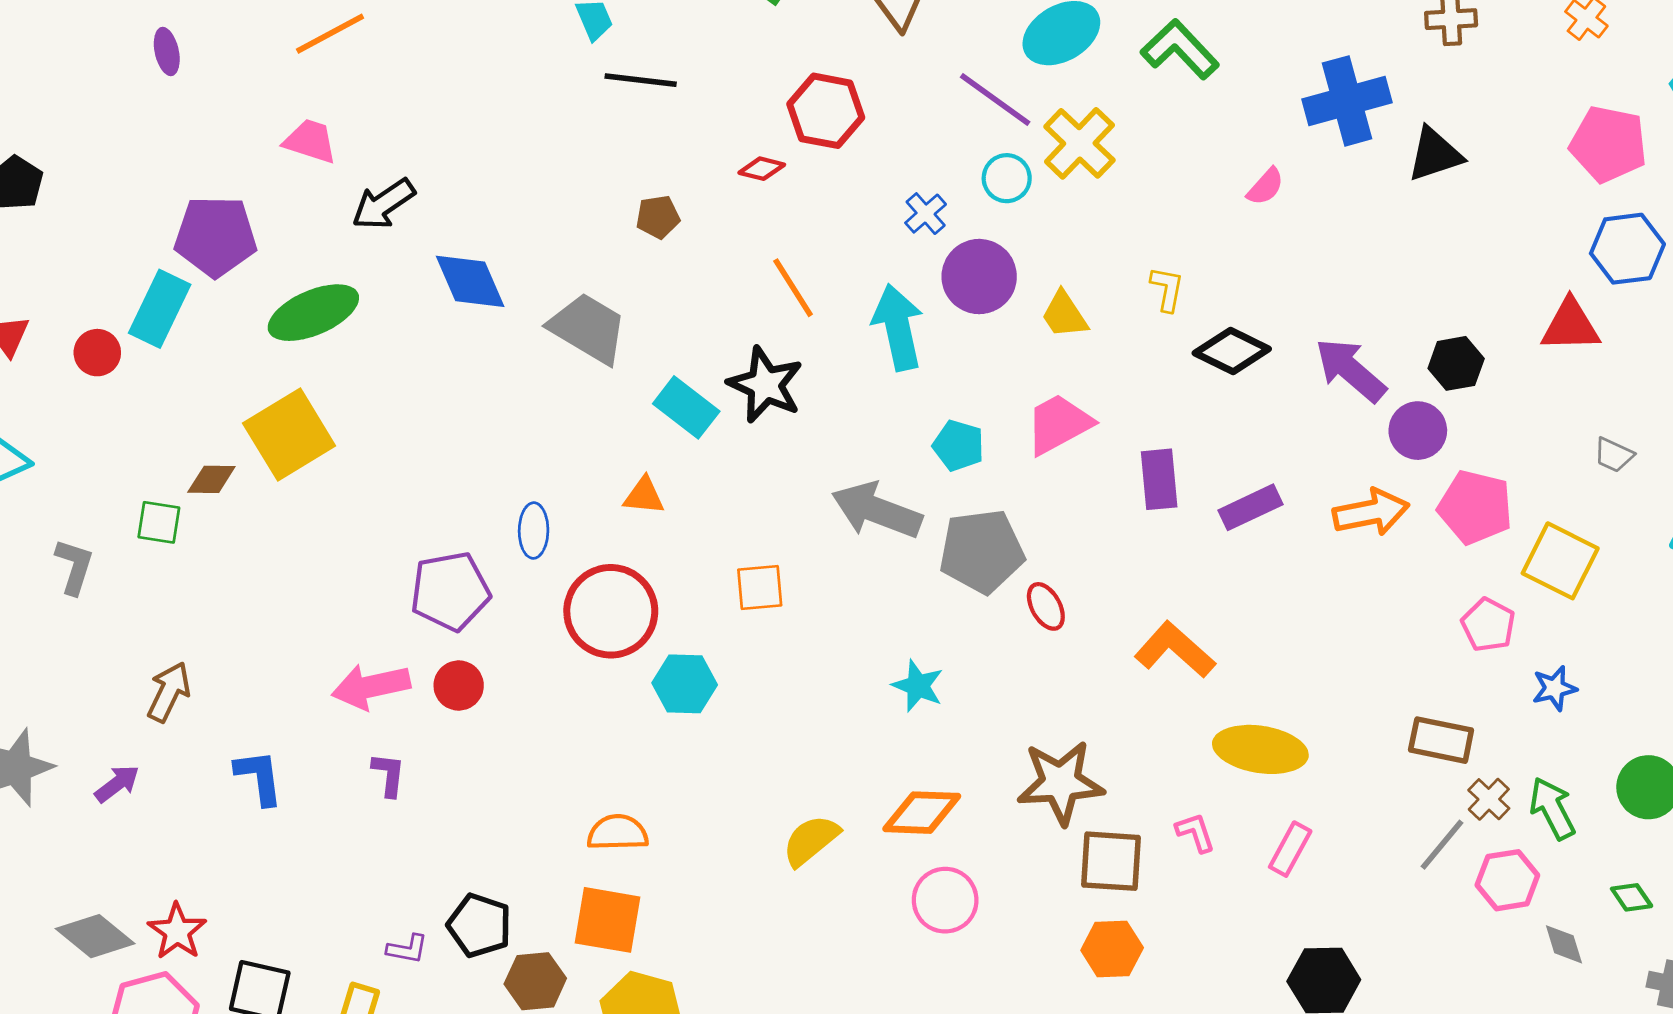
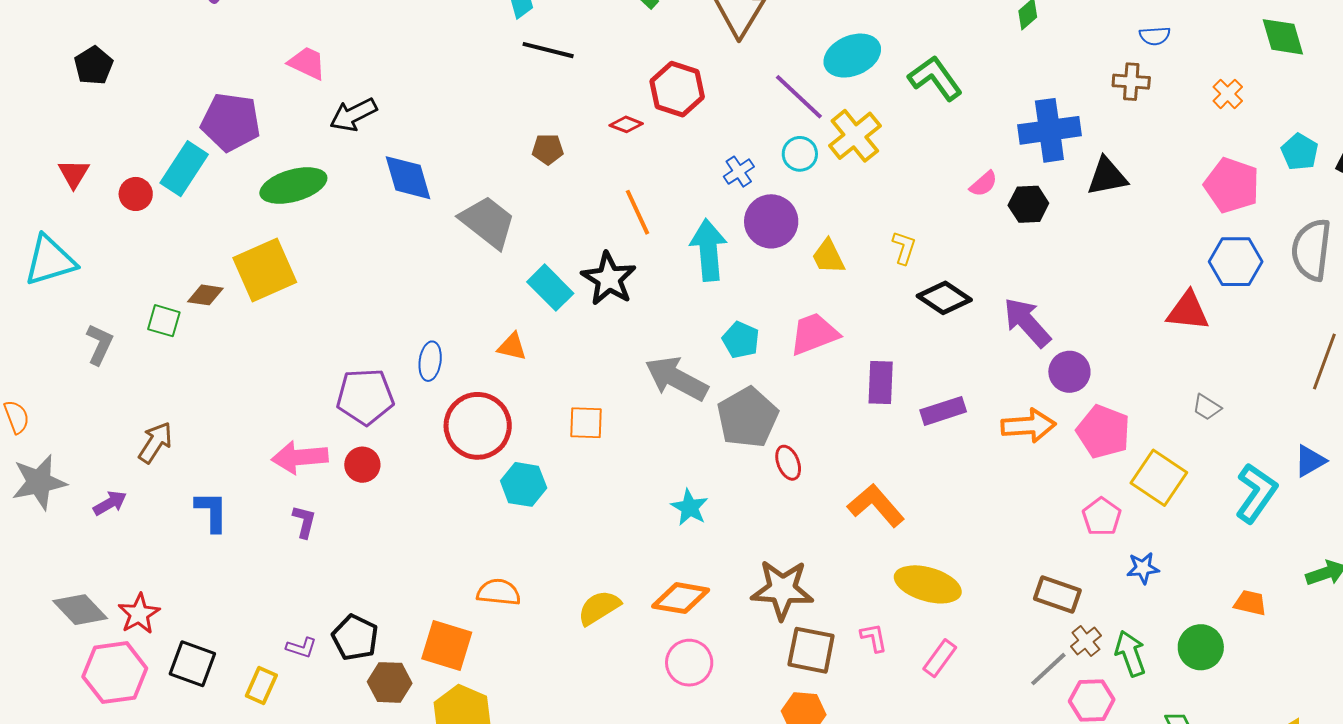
black hexagon: (1456, 363) -> (1028, 204), moved
gray pentagon: (982, 551) -> (748, 417), turned -30
orange semicircle: (618, 833) -> (499, 592), moved

